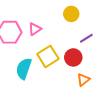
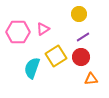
purple line: (86, 38) -> (83, 37), moved
orange triangle: (83, 80) -> (91, 79), turned 32

